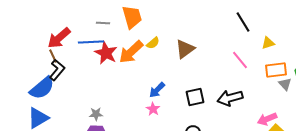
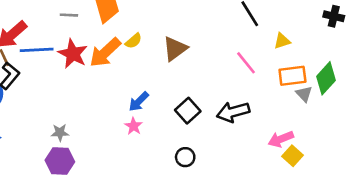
blue line: (91, 42) -> (37, 50), moved
black square: (195, 97) -> (188, 111), turned -30

